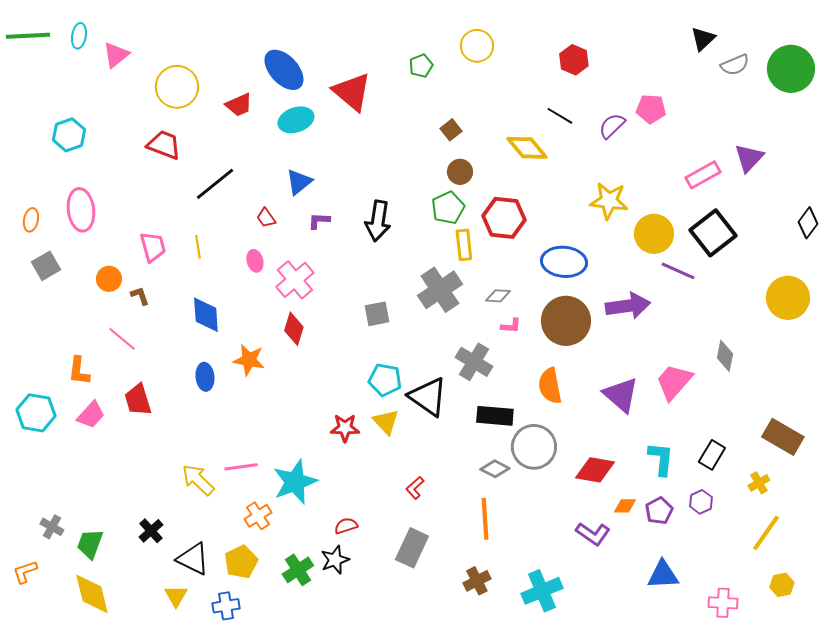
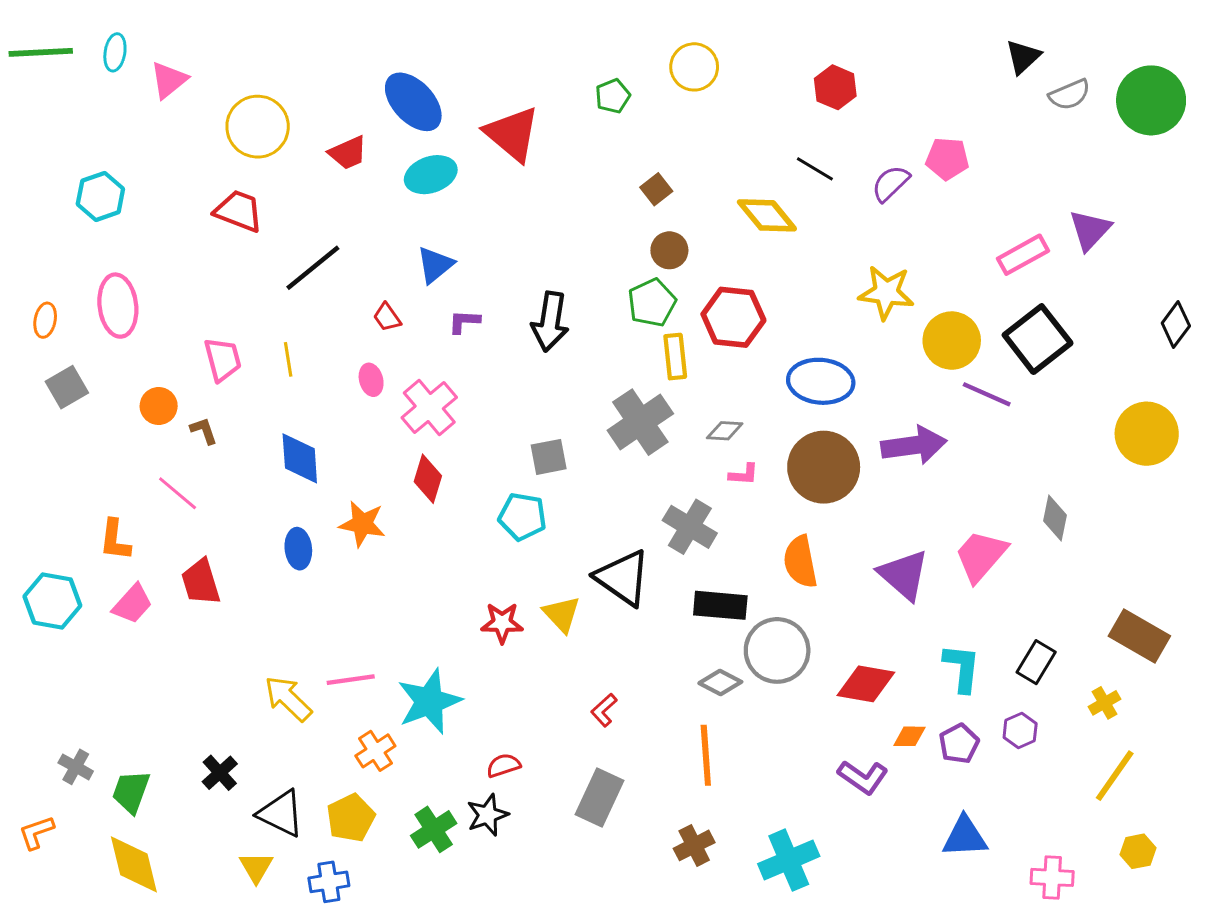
cyan pentagon: (385, 380) -> (522, 517), moved

